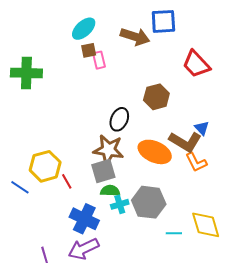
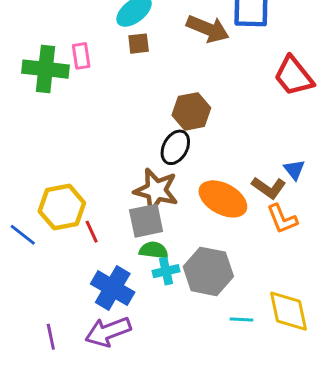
pink rectangle: (99, 60) -> (81, 56), moved
brown hexagon: (156, 97) -> (191, 111), moved
brown L-shape: (185, 142) -> (269, 188), size x0.7

